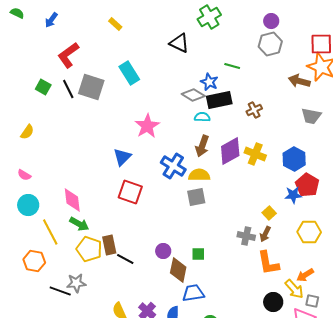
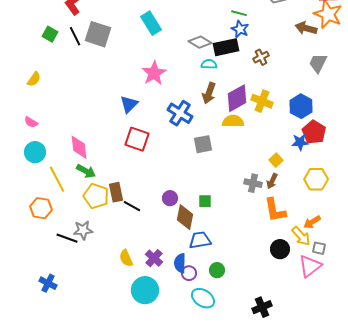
cyan rectangle: (129, 73) -> (151, 23), moved
blue star: (209, 82) -> (240, 29), moved
gray trapezoid: (311, 116) -> (318, 63), turned 105
yellow semicircle: (199, 175) -> (233, 121), moved

